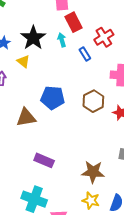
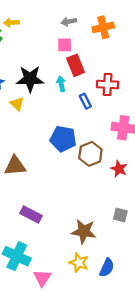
red cross: (104, 37) -> (108, 84), turned 30
black star: (33, 38) -> (30, 79), turned 30
blue pentagon: (53, 98) -> (63, 139), moved

